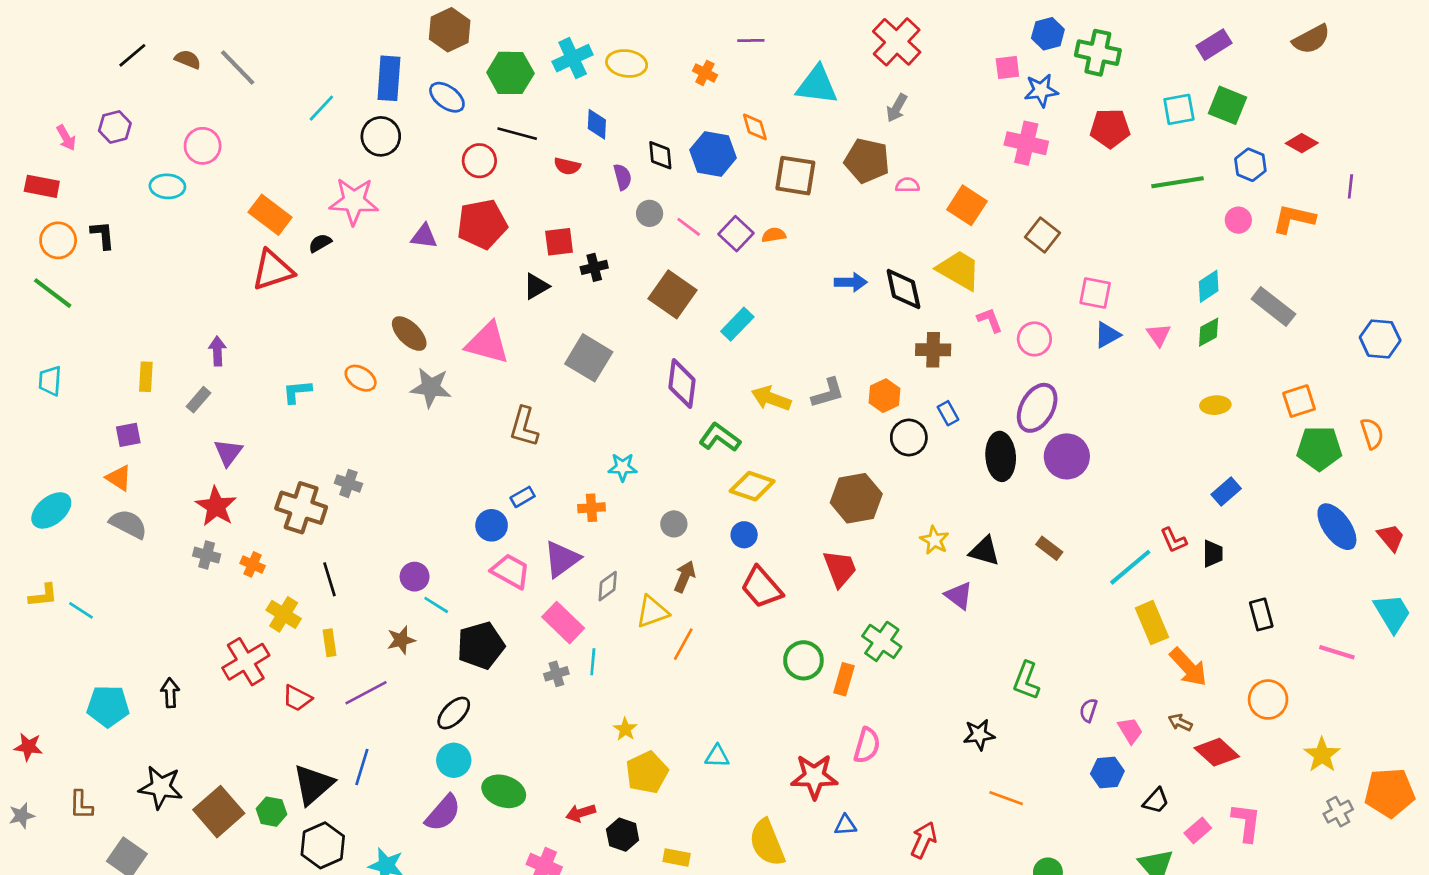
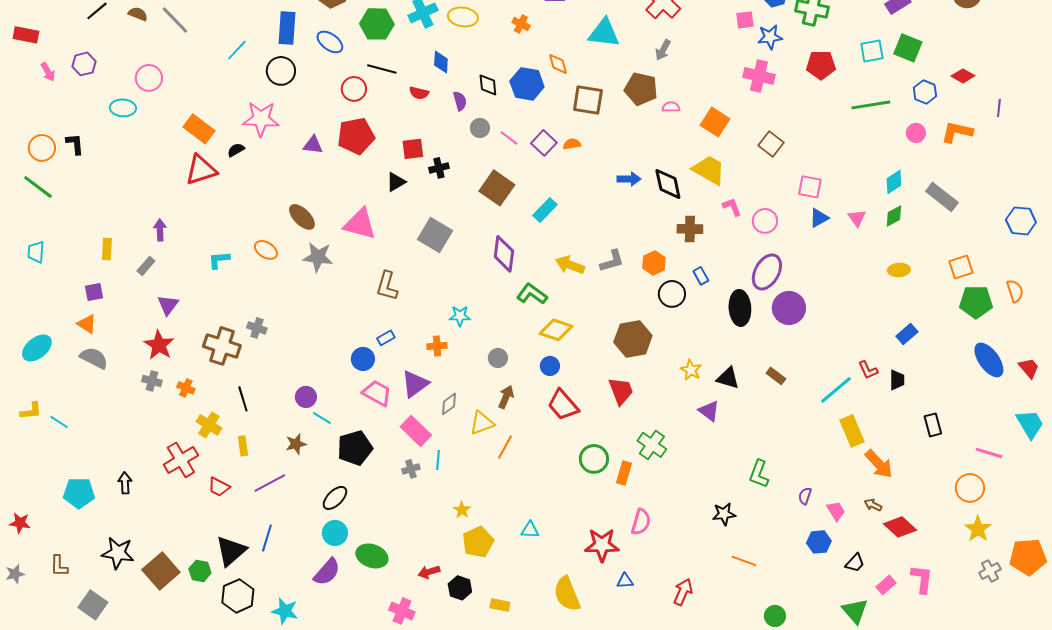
red rectangle: (42, 186) -> (26, 35), moved
orange circle: (1268, 700) -> (970, 488), moved

